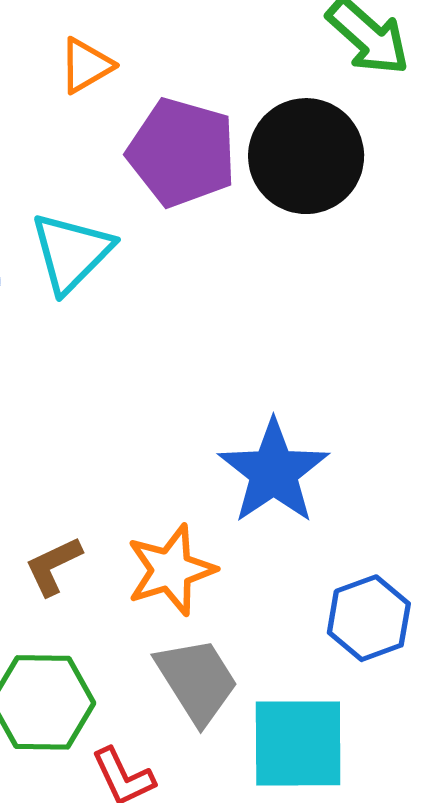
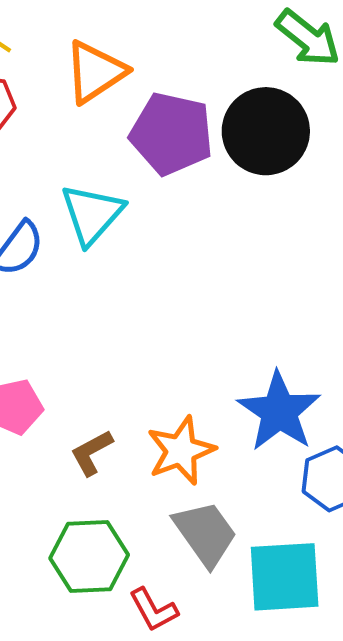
orange triangle: (86, 65) -> (95, 72), size x1.5
blue star: (274, 472) -> (279, 411), moved

